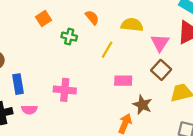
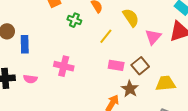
yellow semicircle: (132, 25) -> (131, 18), turned 42
brown square: (161, 70) -> (140, 66), moved
blue rectangle: (18, 84) -> (25, 44), moved

